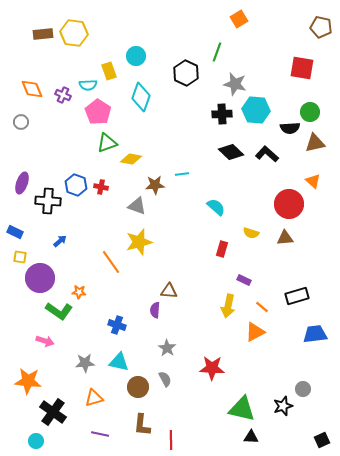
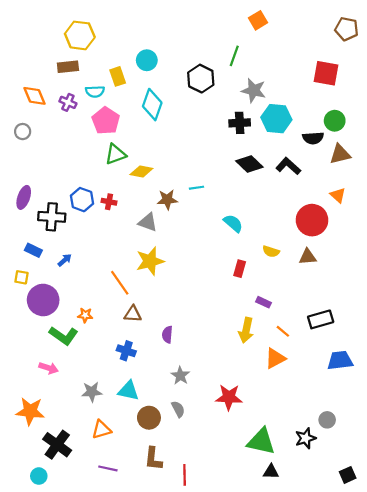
brown rectangle: (43, 34) -> (68, 67), moved
blue rectangle: (15, 232) -> (33, 250), moved
brown triangle: (169, 291) -> (133, 314), moved

